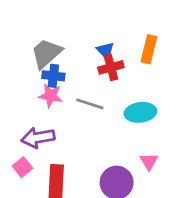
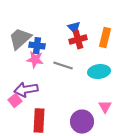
orange rectangle: (149, 49) -> (105, 38), moved
gray trapezoid: (46, 53) -> (20, 39), moved
pink square: (22, 167) -> (15, 101), moved

